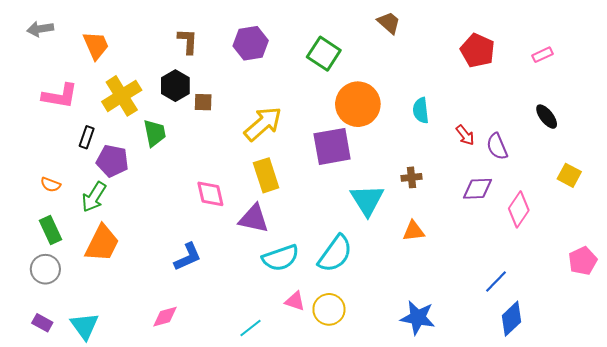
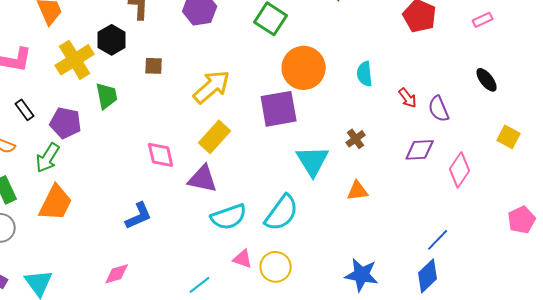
black hexagon: (175, 86) -> (112, 40), moved
black rectangle: (87, 137) -> (25, 110), moved, turned -55
yellow rectangle: (266, 175) -> (215, 137), turned 60
brown cross: (411, 177) -> (356, 139), turned -30
blue diamond: (512, 319) -> (428, 276), moved

